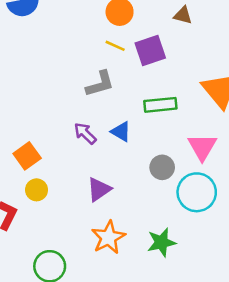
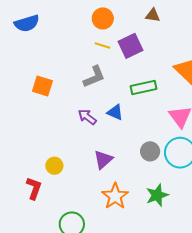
orange square: (27, 156) -> (42, 86), moved, turned -30
gray circle: (162, 167) -> (150, 151), moved

